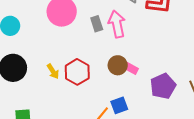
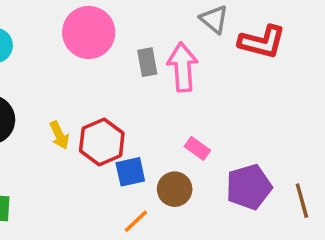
brown circle: (118, 65) -> (175, 189), moved
blue square: (119, 105) -> (130, 172), moved

